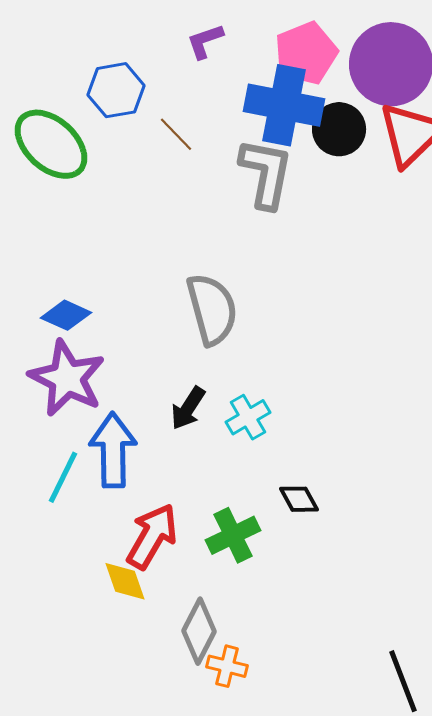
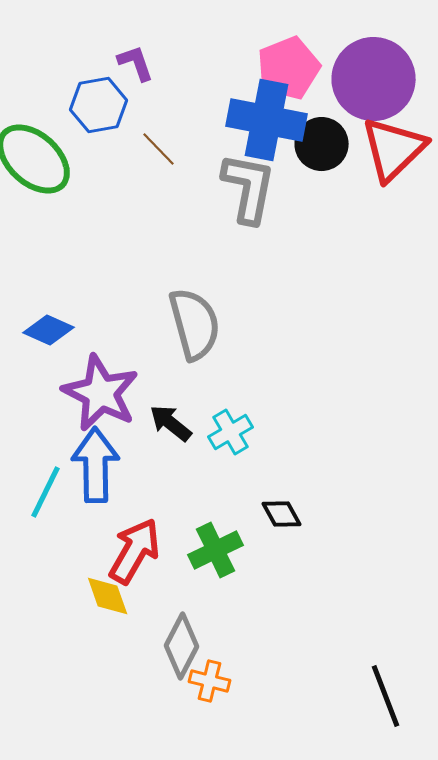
purple L-shape: (205, 41) -> (136, 63), moved, turned 90
purple star: (67, 378) -> (101, 393), moved
black arrow: (188, 408) -> (171, 423), turned 96

